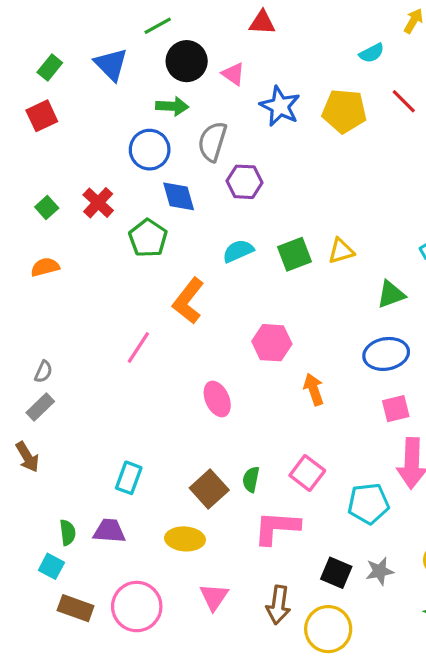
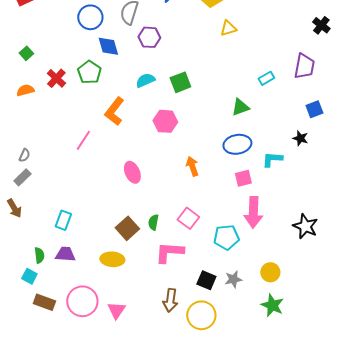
red cross: (98, 203) -> (56, 78), moved
yellow triangle: (341, 251) -> (228, 28), moved
pink hexagon: (272, 343) -> (165, 121), moved
cyan rectangle: (129, 478) -> (63, 220), moved
pink triangle: (214, 597) -> (116, 310), moved

